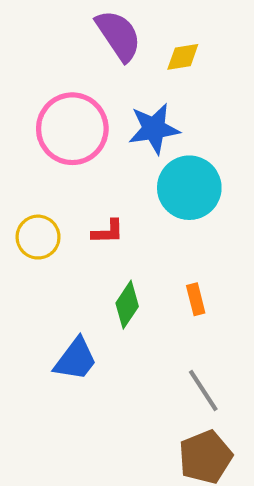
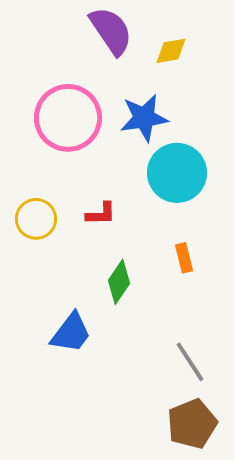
orange rectangle: (196, 299) -> (184, 258), moved

